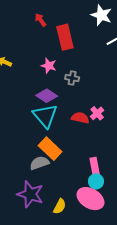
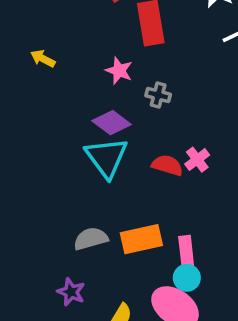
orange rectangle: (50, 149) -> (141, 239), moved, turned -60
purple star: (30, 194) -> (71, 292), size x0.6

